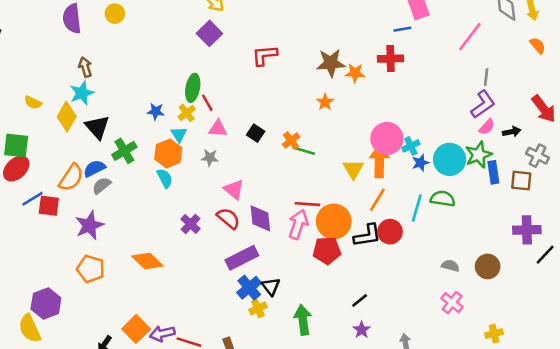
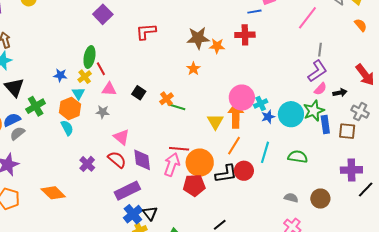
green semicircle: (443, 199) -> (298, 157), moved

